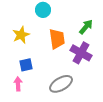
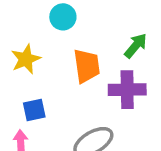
purple cross: (81, 53) -> (127, 90), turned -30

